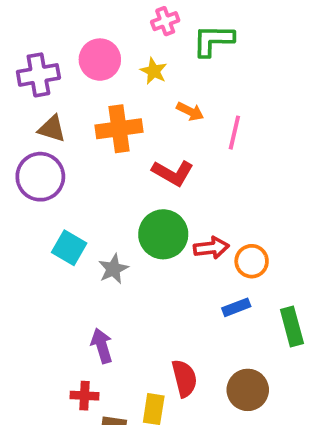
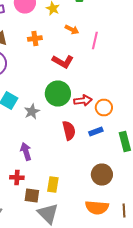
orange cross: (119, 129) -> (35, 38), size x0.6
red semicircle: (184, 378) -> (69, 130), moved

